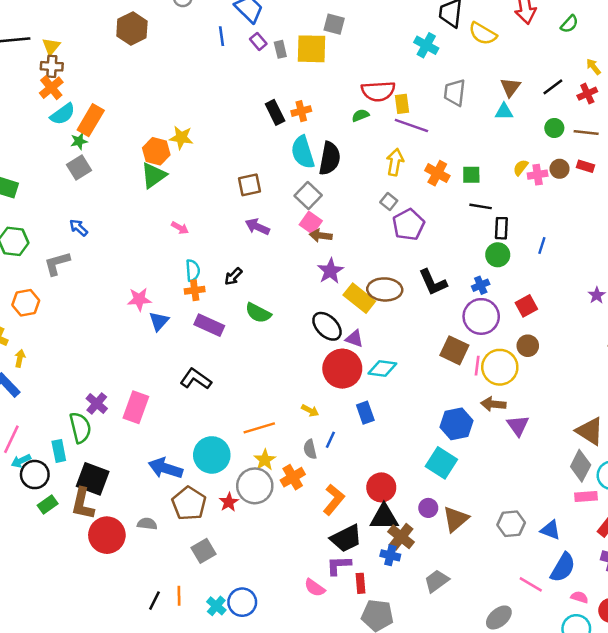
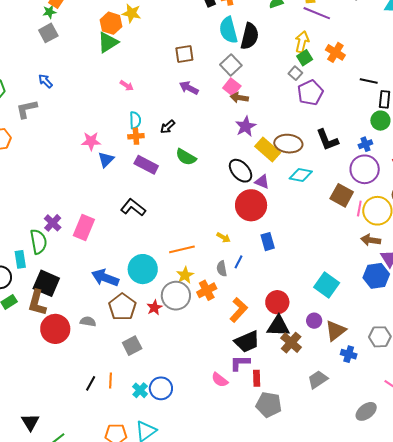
green square: (471, 175) -> (305, 58), moved, turned -35
cyan diamond: (382, 368) -> (301, 175), moved
blue hexagon: (456, 424) -> (376, 276), moved
blue cross: (390, 555) -> (349, 354), moved

